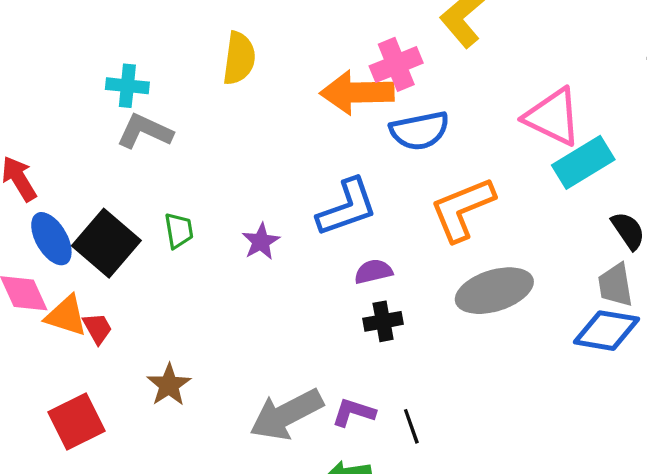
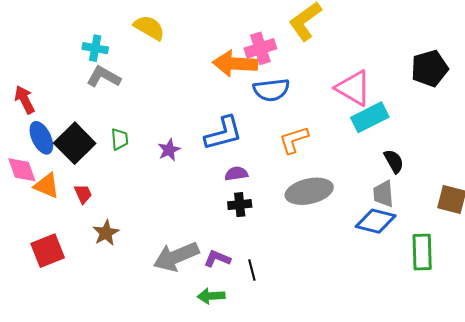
yellow semicircle: (239, 58) -> (149, 28), moved, turned -72
orange L-shape: (462, 209) -> (294, 140), size x0.7
red trapezoid: (97, 328) -> (83, 194), moved

